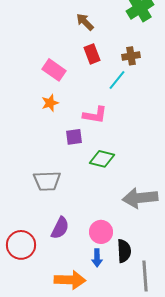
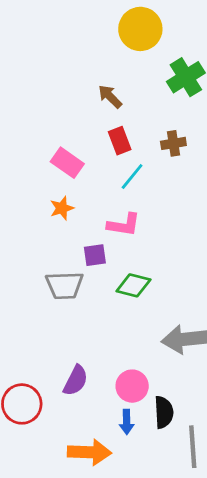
cyan line: (117, 80) -> (132, 176), moved
gray trapezoid: (47, 181) -> (65, 285), moved

